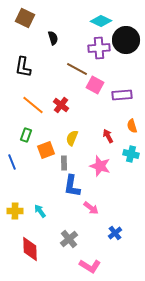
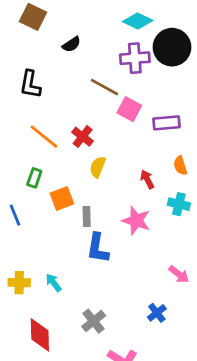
black semicircle: (53, 38) -> (72, 44), turned 72
yellow semicircle: (72, 138) -> (98, 167), moved
pink arrow: (91, 208) -> (179, 274), moved

